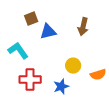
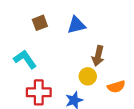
brown arrow: (83, 27) -> (98, 56), moved
blue triangle: (48, 32) -> (76, 25), moved

